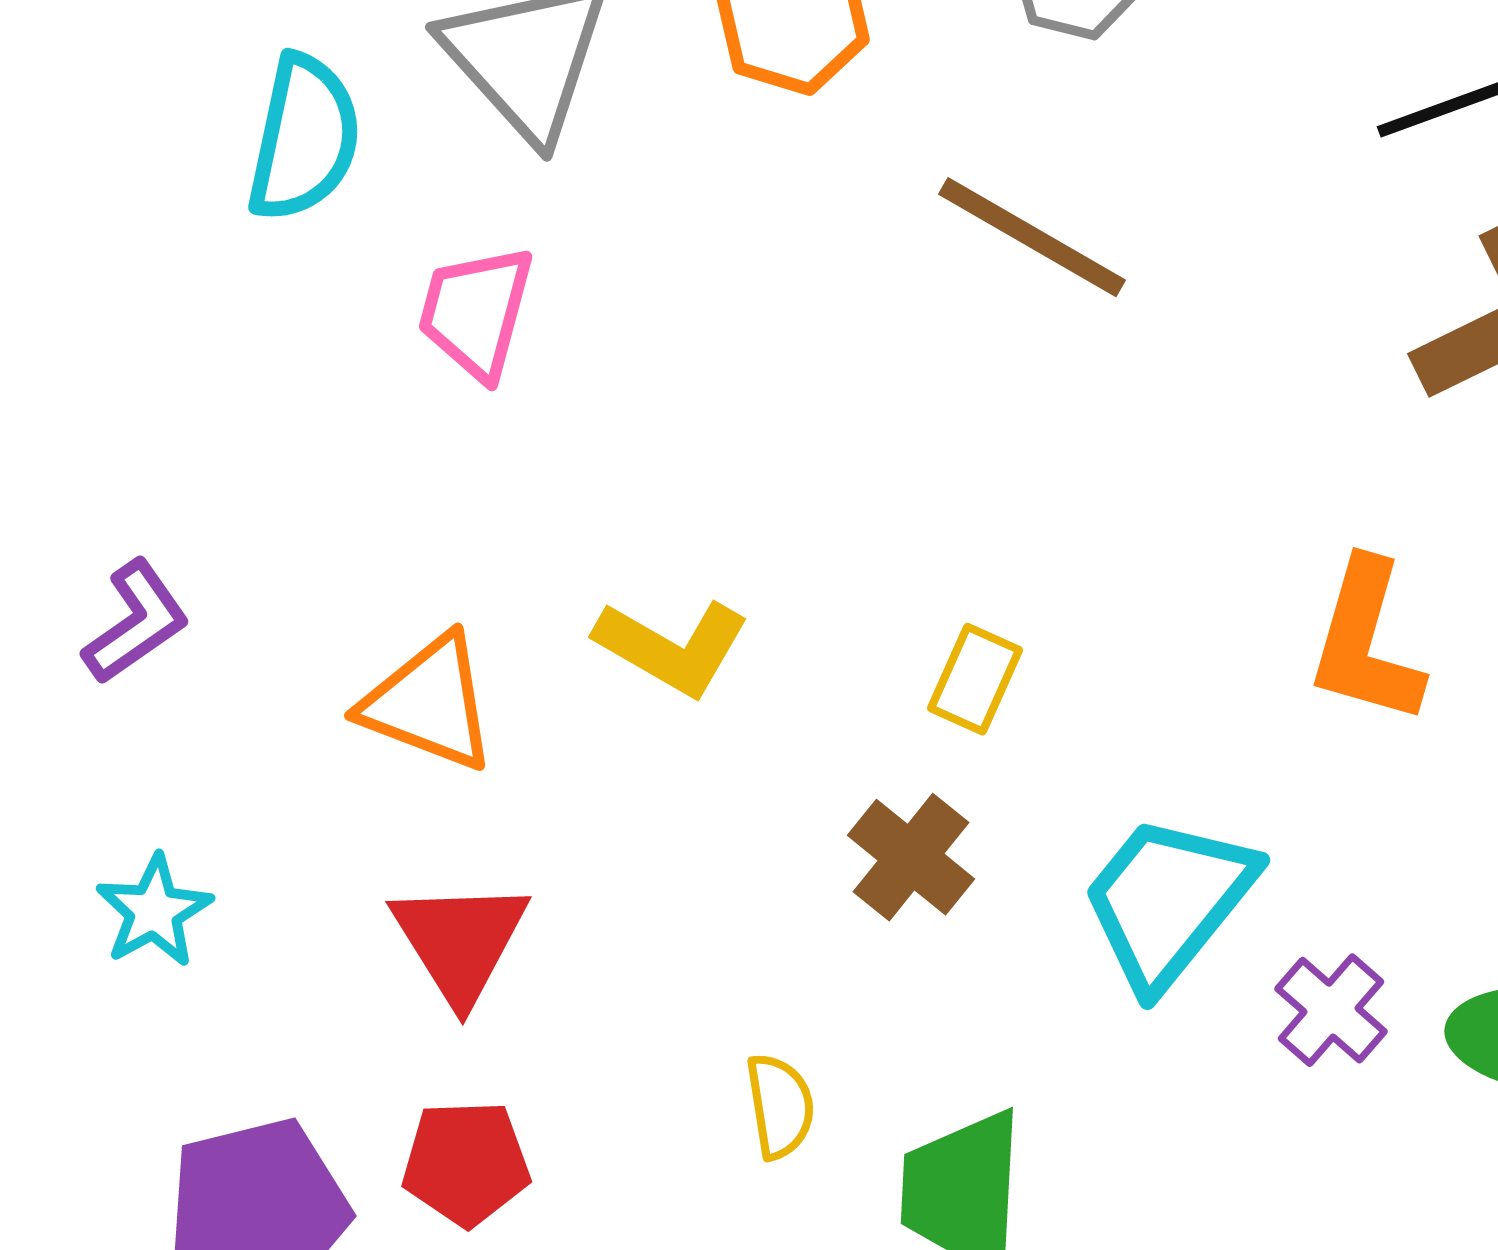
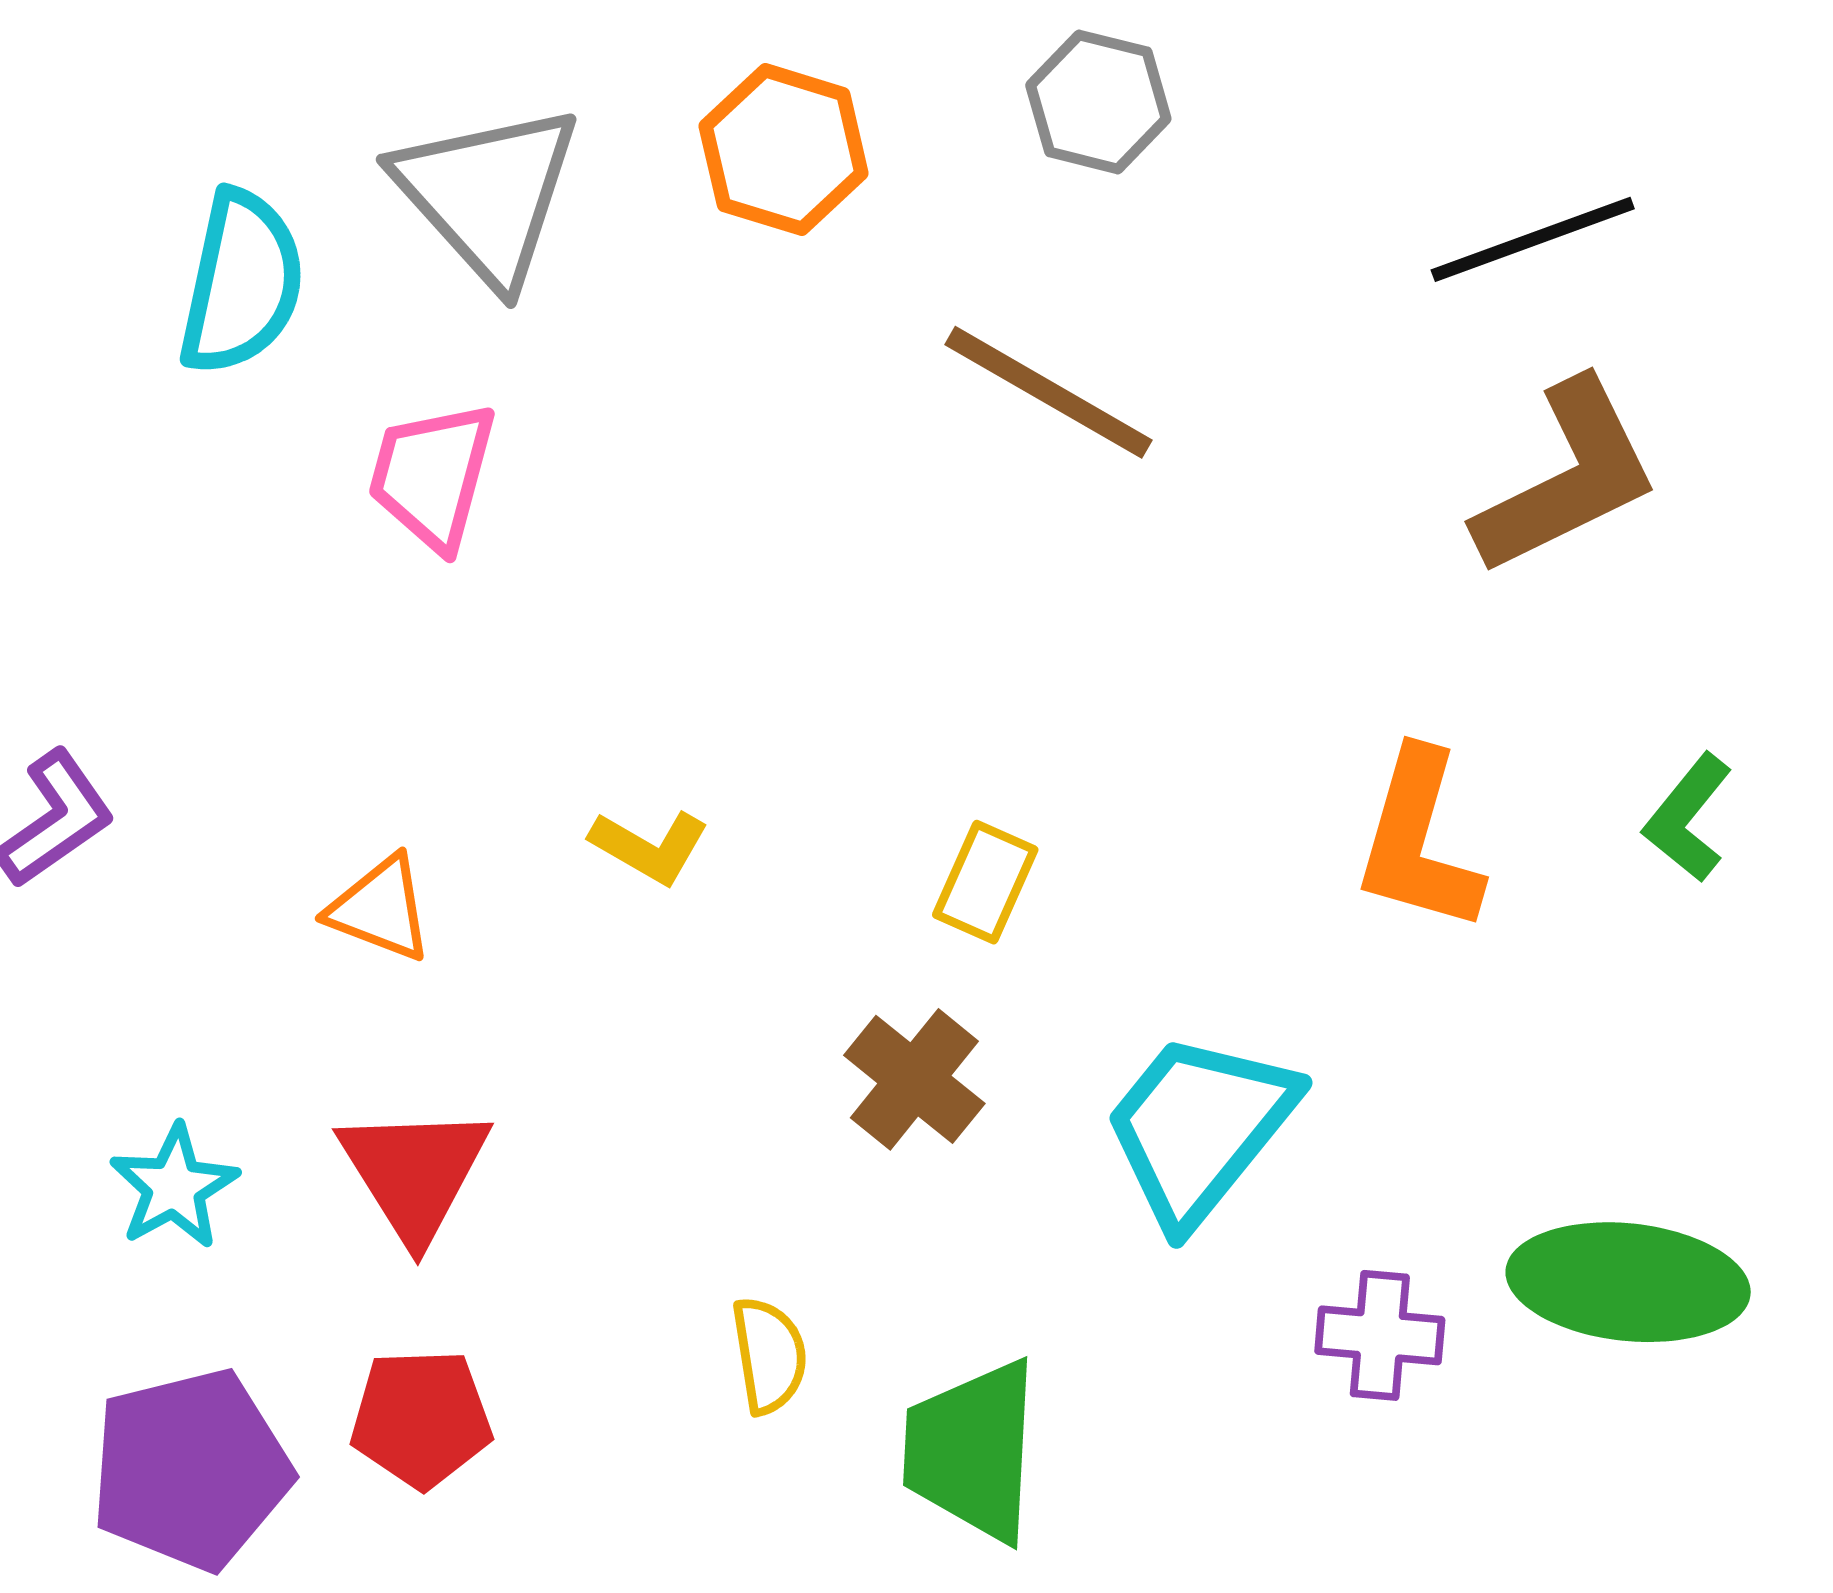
yellow L-shape: (672, 647) -> (650, 847), size x0.7
orange triangle: (429, 703) -> (380, 909), size x0.7
cyan star: (154, 911) -> (174, 1187), moved
purple cross: (1331, 1010) -> (1380, 1335), moved, turned -36

